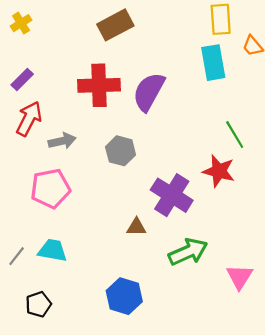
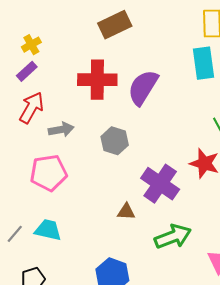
yellow cross: (21, 23) -> (31, 45), moved

